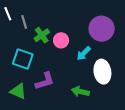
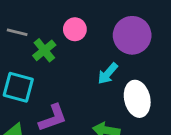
gray line: (24, 22) -> (17, 32), turned -56
pink circle: (61, 40) -> (75, 29), moved

